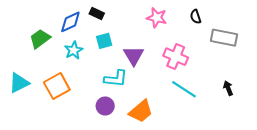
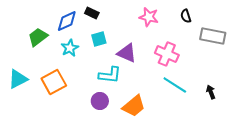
purple triangle: (134, 56) -> (127, 53), turned -35
black arrow: (228, 88) -> (211, 92), moved

